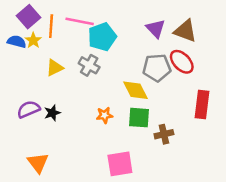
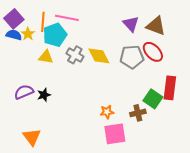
purple square: (29, 17) -> (14, 19), moved
cyan pentagon: (102, 37) -> (55, 35), moved
yellow triangle: (55, 68) -> (46, 57), turned 35
yellow diamond: (135, 90) -> (99, 56), moved
orange star: (105, 115) -> (107, 112), moved
green square: (139, 118) -> (153, 99), moved, turned 30
pink square: (120, 164) -> (115, 134), moved

